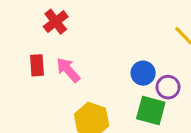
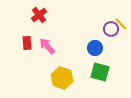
purple circle: (168, 87) -> (111, 29), moved

